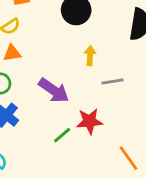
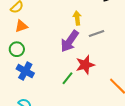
purple arrow: (54, 90) -> (70, 41), moved, turned 100

